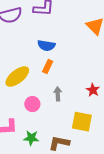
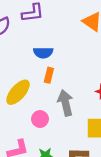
gray arrow: (58, 94) -> (65, 103), size x1.6

